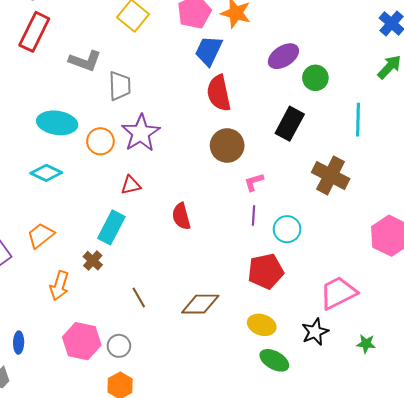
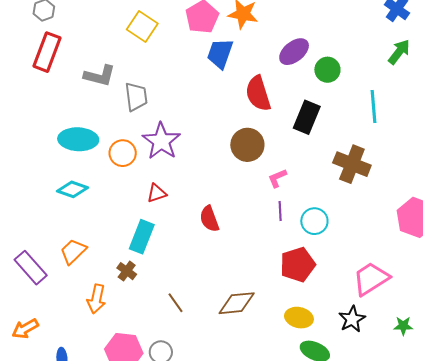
red semicircle: (219, 93) -> (258, 94), moved

